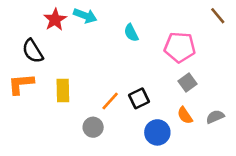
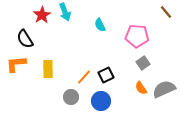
cyan arrow: (85, 16) -> (65, 12), turned 48
gray semicircle: (215, 117) -> (164, 89), size x1.6
blue circle: (157, 132) -> (101, 101), moved

